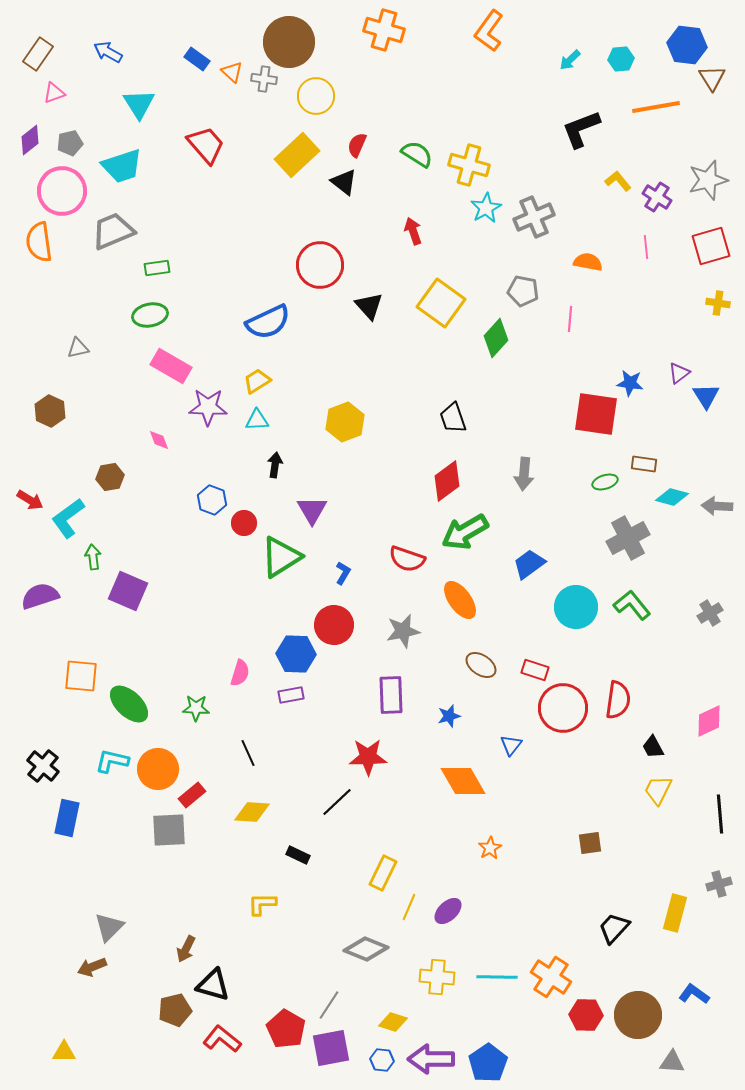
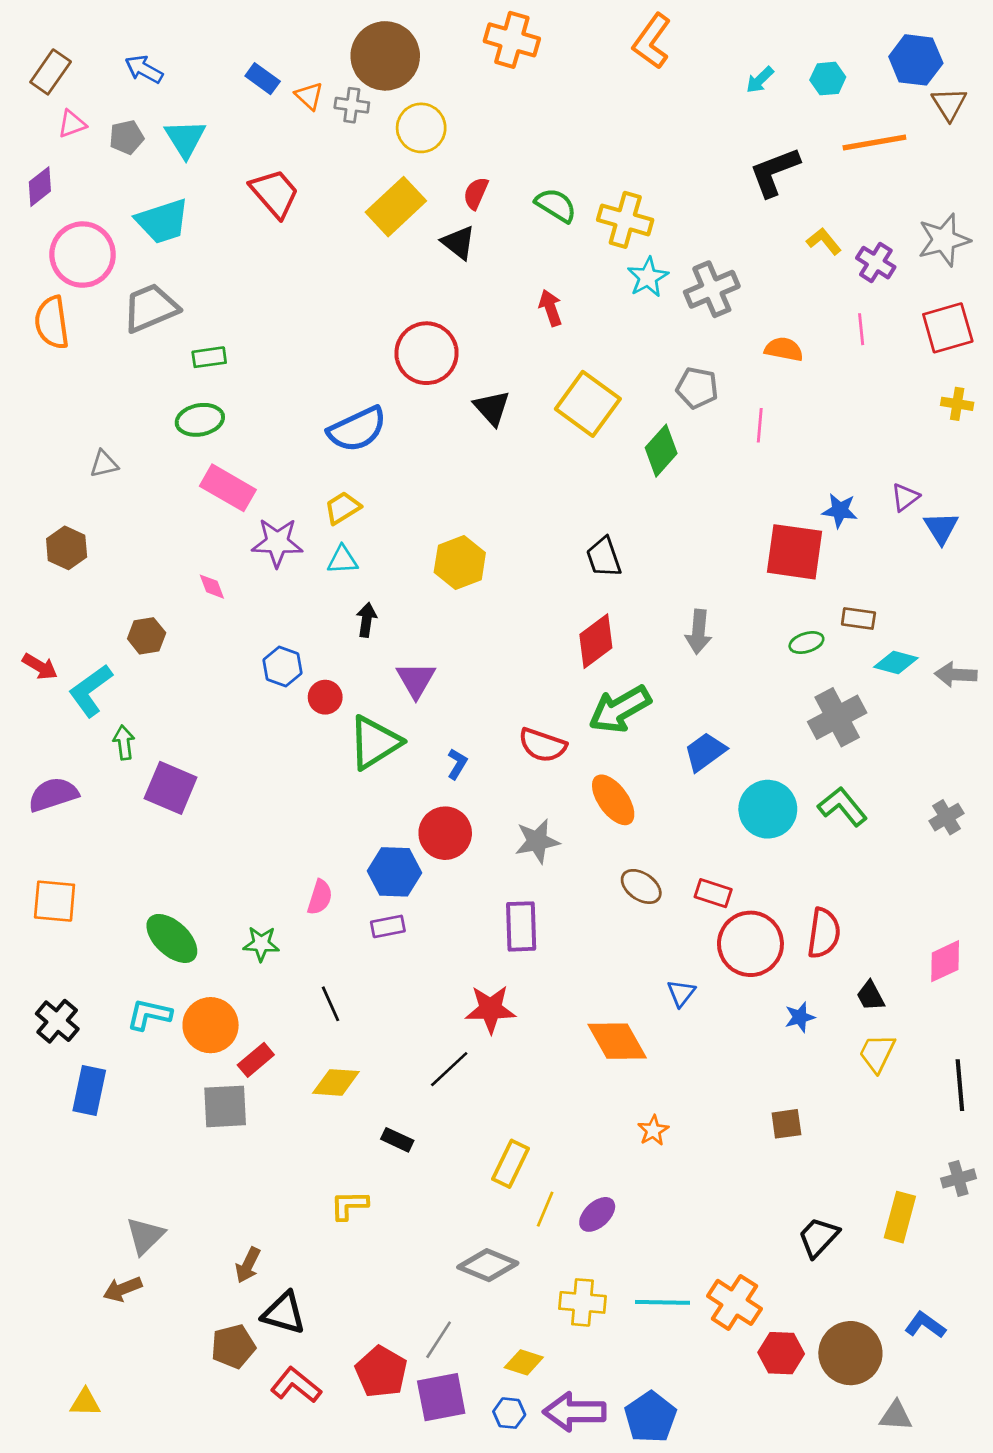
gray pentagon: (70, 143) -> (127, 137), moved
orange square: (81, 676) -> (55, 901), moved
blue star: (449, 716) -> (800, 1017), moved

